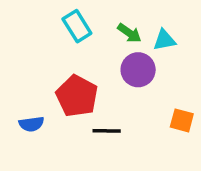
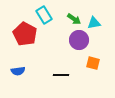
red pentagon: (77, 96) -> (25, 34), moved
orange square: (182, 120) -> (93, 63), moved

